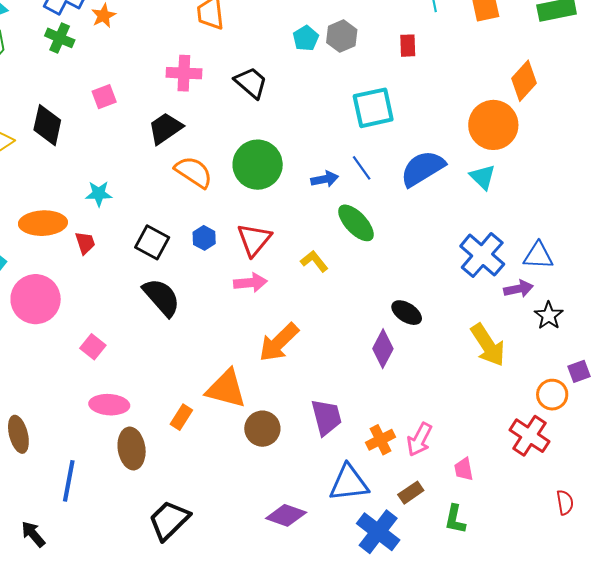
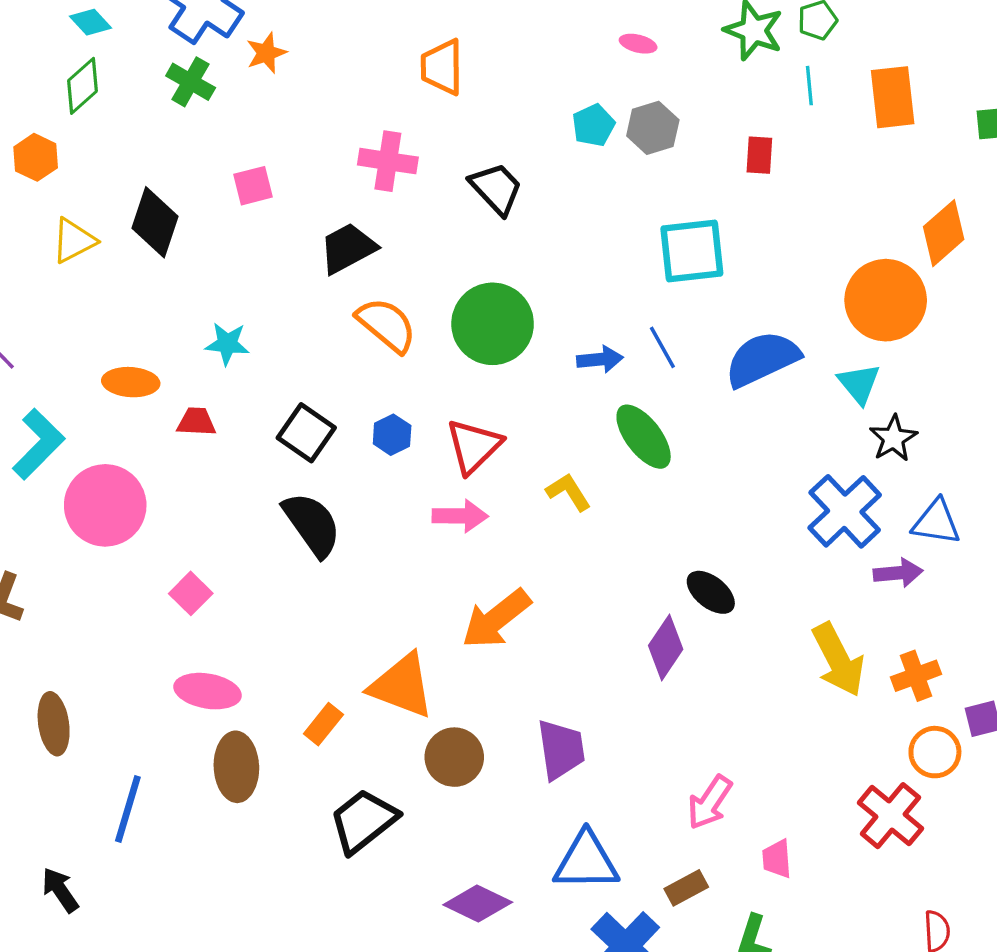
orange ellipse: (43, 223) -> (131, 382), size x0.7
red trapezoid: (85, 243) -> (196, 422), turned -75
black star: (549, 316) -> (893, 438), moved
orange cross: (380, 440) -> (916, 676), moved
black trapezoid: (169, 520) -> (363, 821), moved

